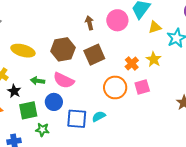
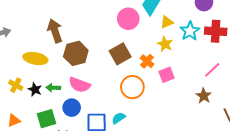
brown arrow: (89, 23) -> (55, 31), moved, size x1.6
brown square: (94, 55) -> (120, 54), moved
yellow star: (154, 59) -> (165, 44), moved
pink square: (142, 87) -> (167, 75), moved
black star: (14, 91) -> (35, 89), moved

